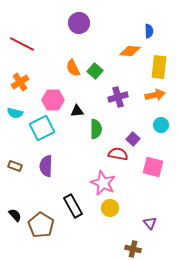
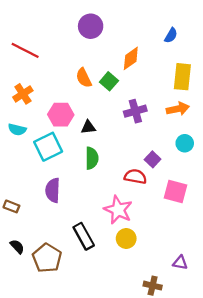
blue semicircle: (149, 31) -> (171, 35), turned 32
orange diamond: (130, 51) -> (131, 58), moved, turned -40
green semicircle: (96, 129) -> (92, 158), moved
brown rectangle: (15, 166) -> (11, 206), moved
purple triangle: (150, 223) -> (180, 263), moved, turned -40

